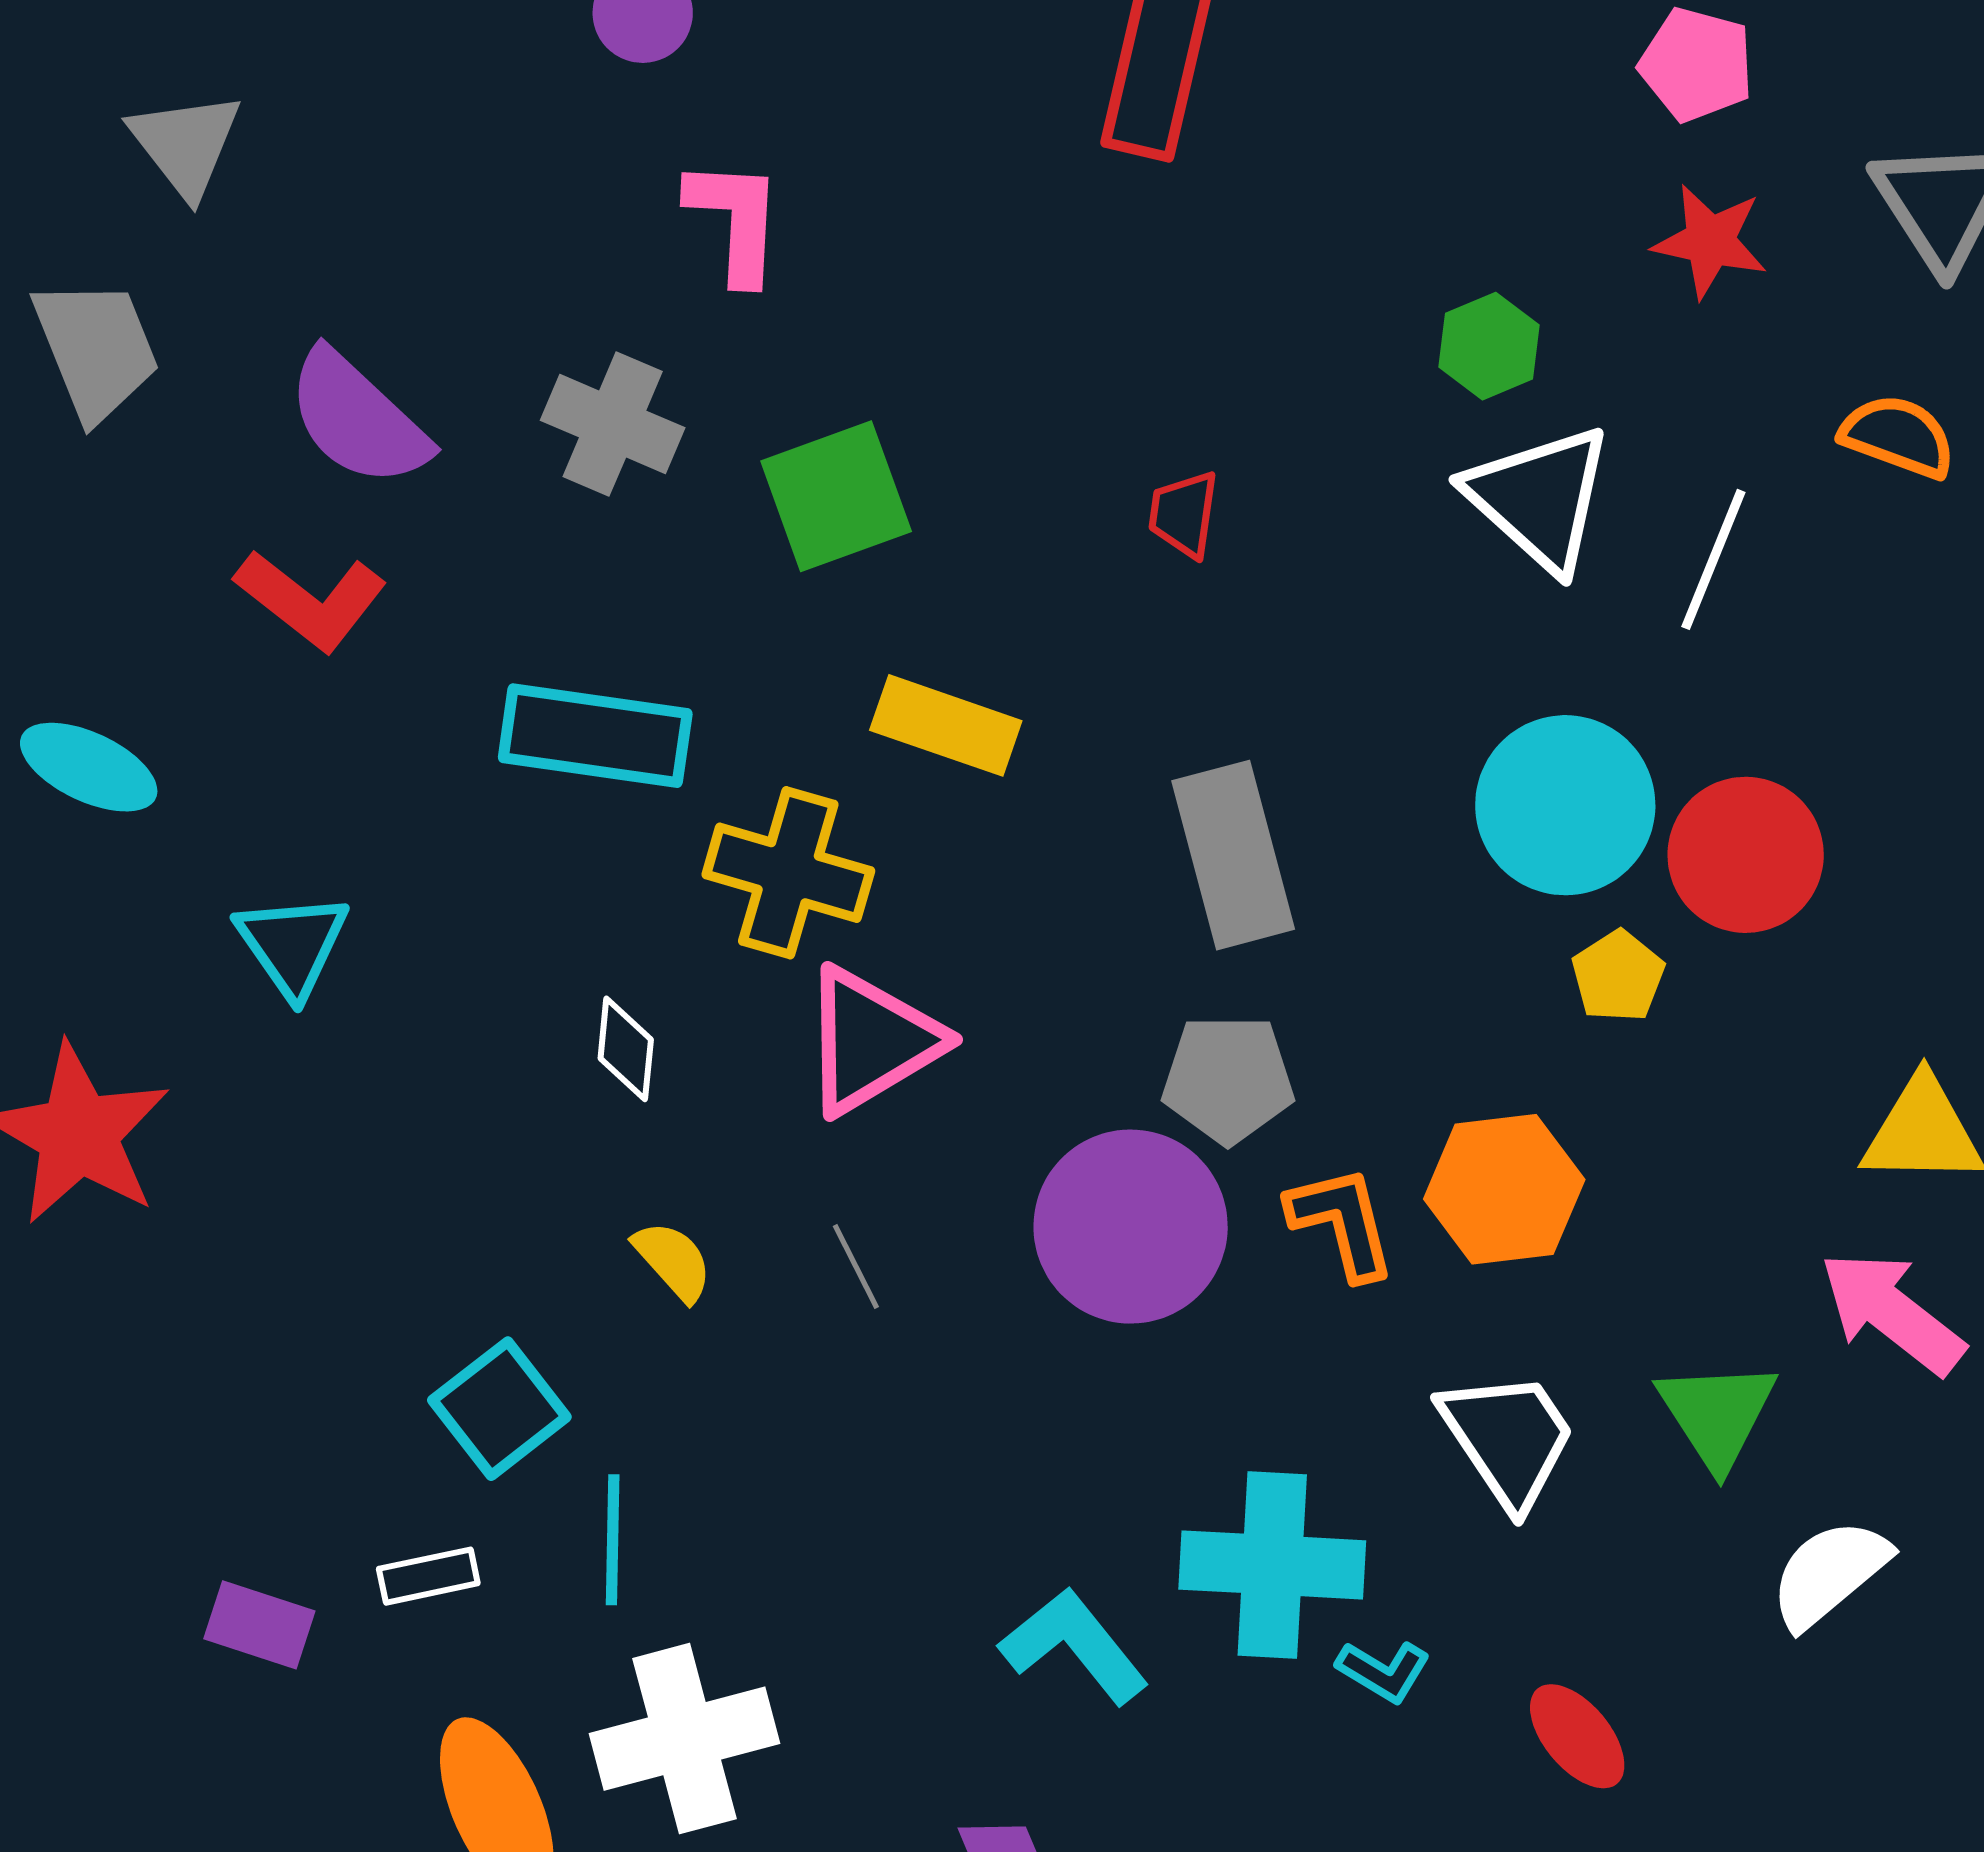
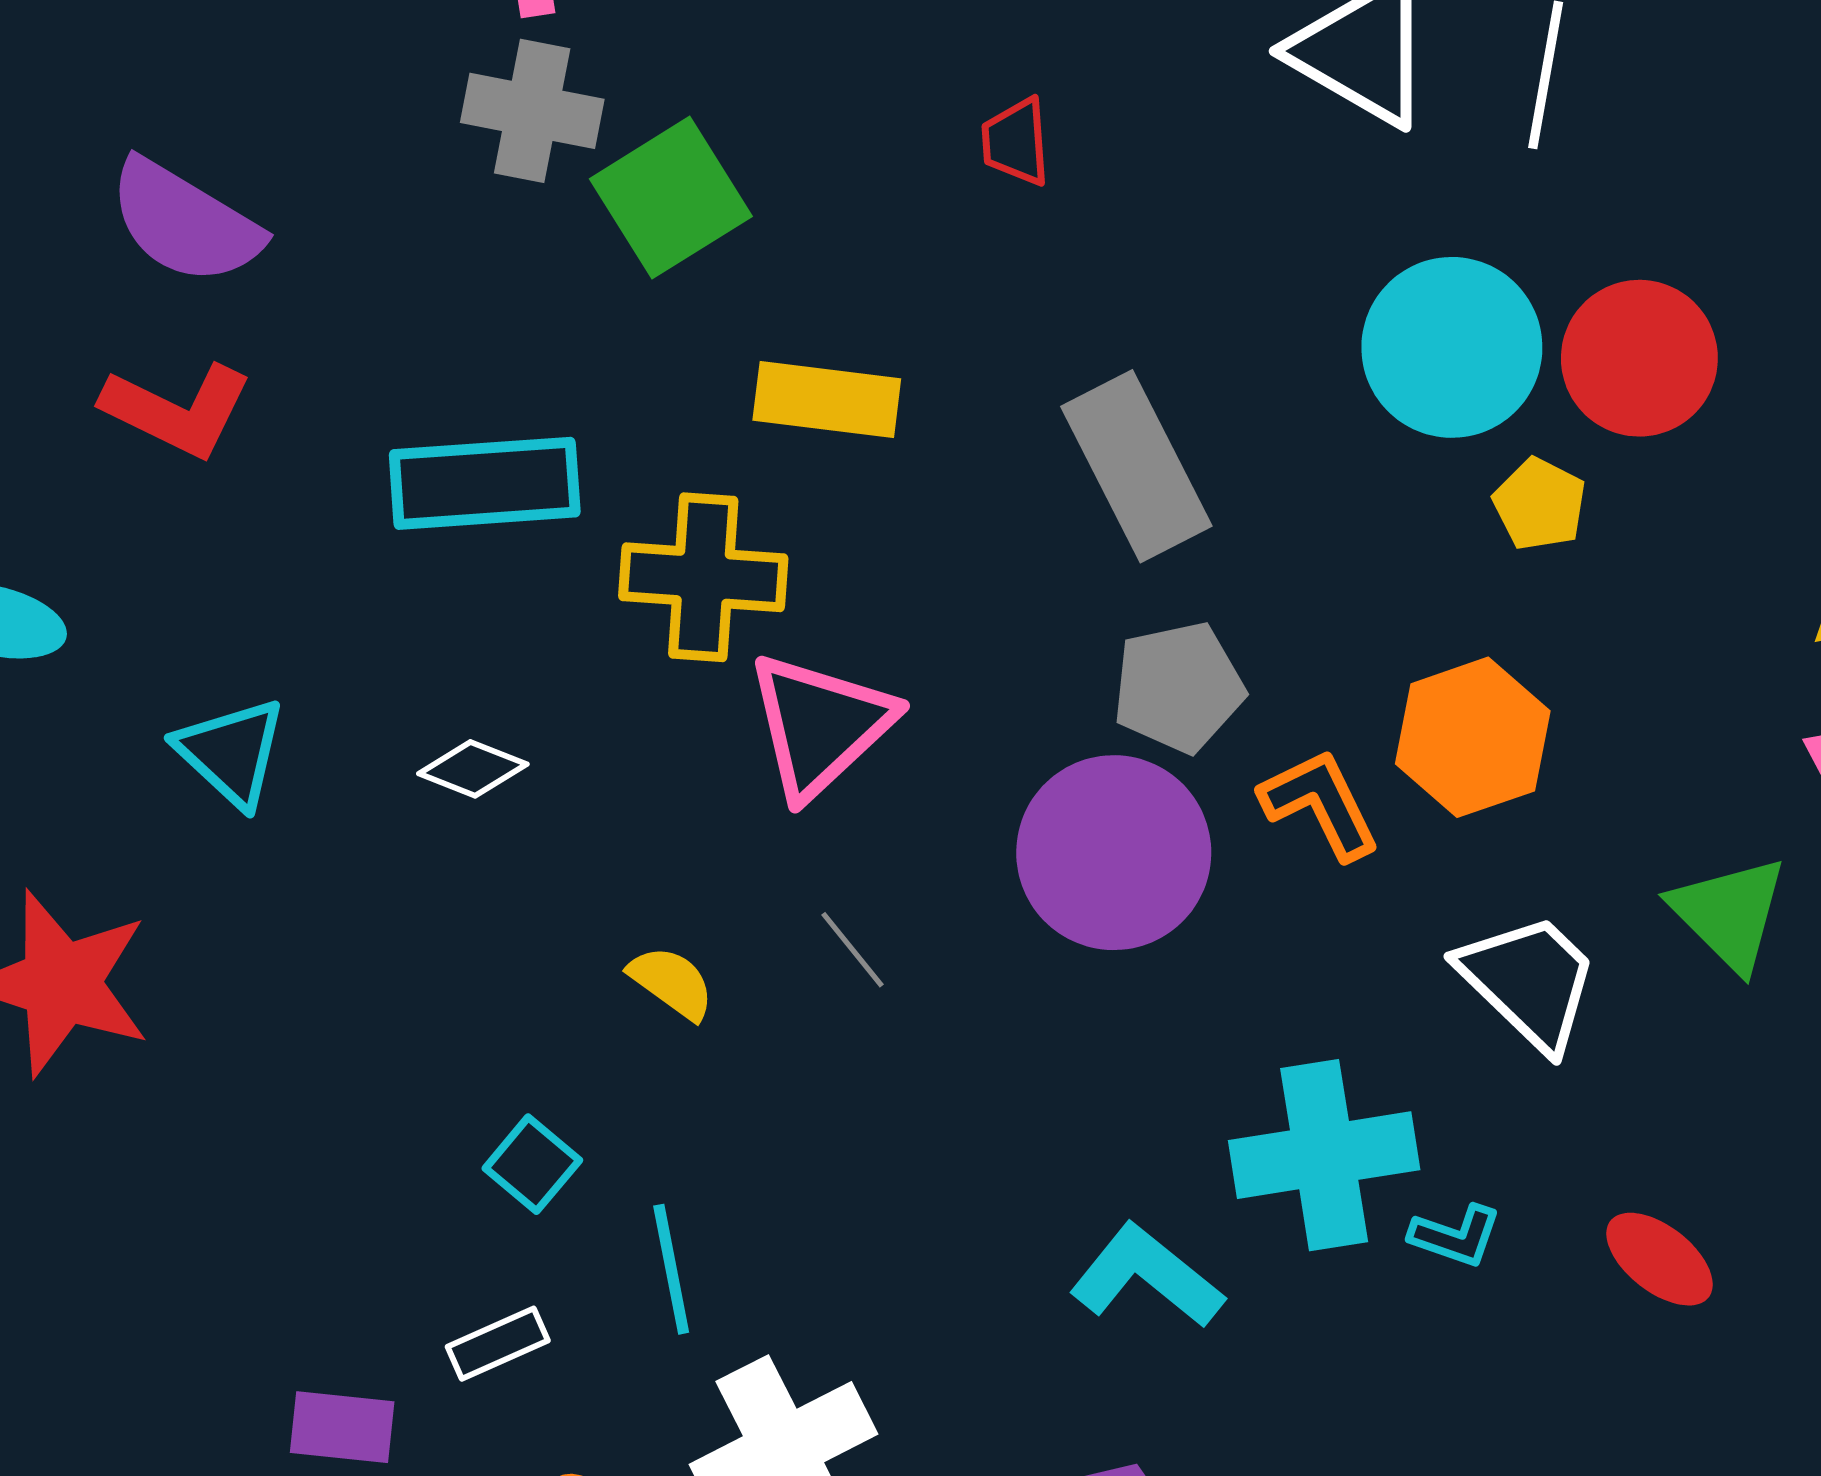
gray cross: (613, 424) -> (532, 111), moved
white diamond: (626, 1049) -> (473, 769), moved, turned -62
cyan square: (499, 1409) -> (532, 1164), size x0.7

